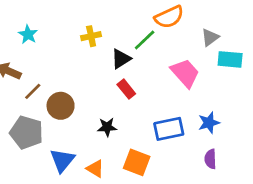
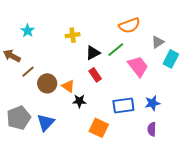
green line: (145, 40) -> (116, 50), moved
cyan rectangle: (230, 59) -> (171, 59), turned -72
gray pentagon: (26, 132) -> (19, 118), moved, turned 30
orange triangle: (95, 169) -> (68, 86), moved

